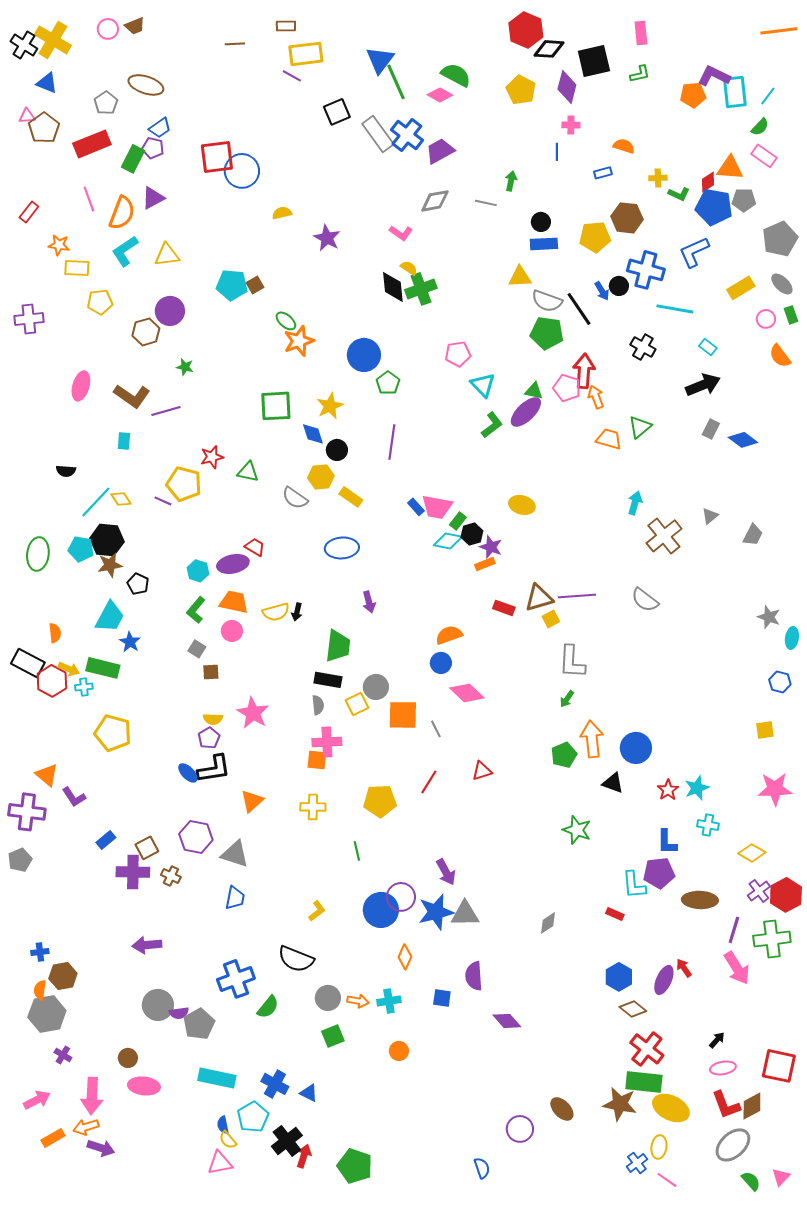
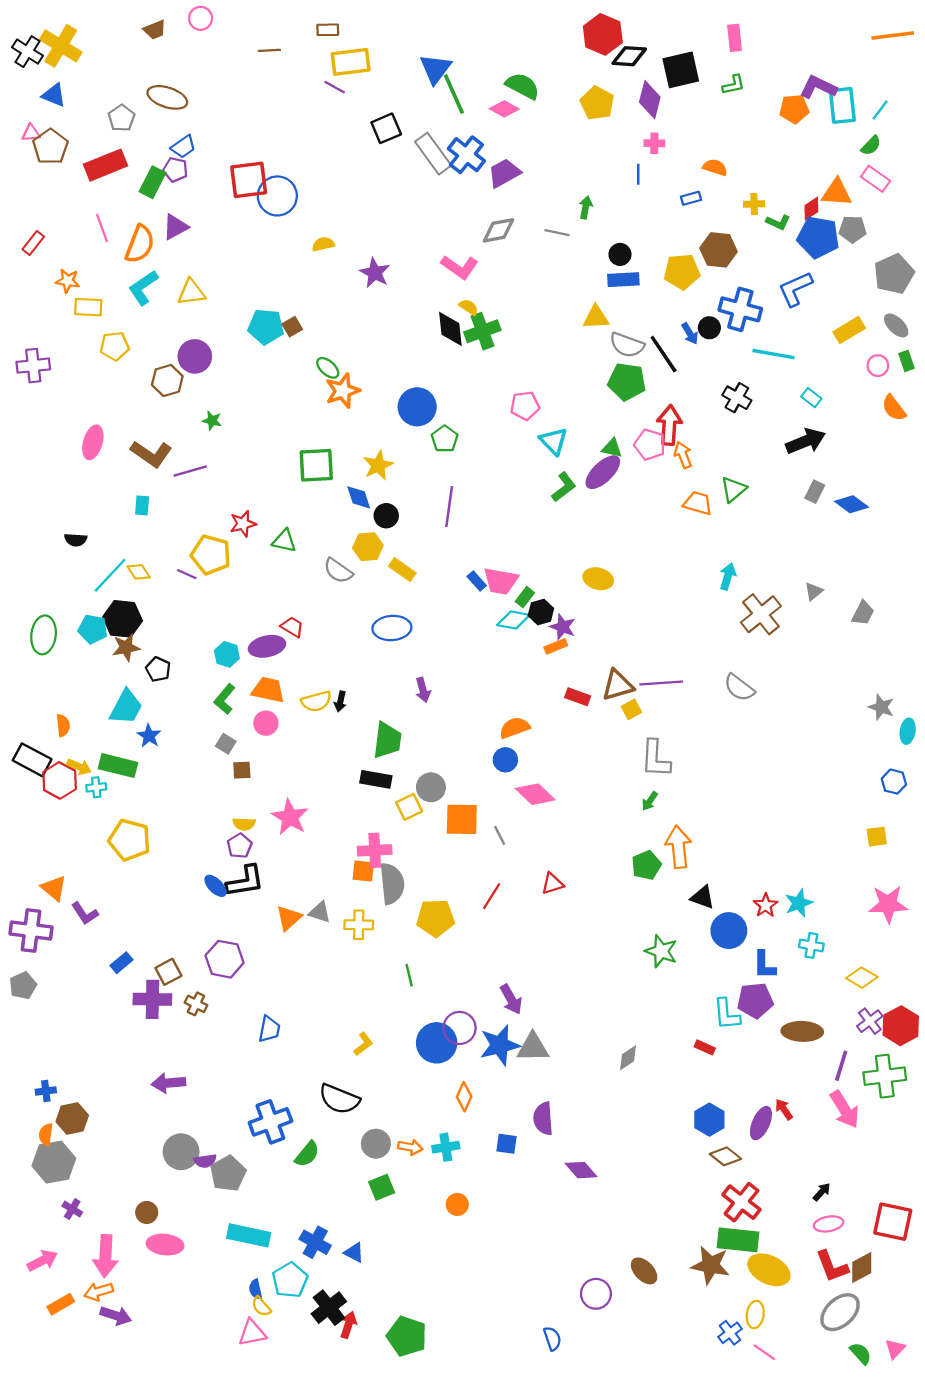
pink circle: (108, 29) -> (201, 18), moved
pink L-shape: (401, 233) -> (460, 267), size x1.4
gray semicircle: (318, 705) -> (392, 884), moved, size x1.8
blue circle: (636, 748) -> (729, 931), moved
gray triangle: (235, 854) -> (320, 912), moved, size x0.7

